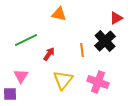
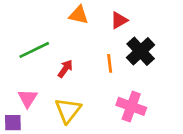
red triangle: (116, 18) -> (119, 20), moved
yellow triangle: (63, 80) -> (68, 110), moved

